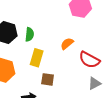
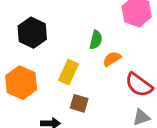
green semicircle: (30, 34) -> (96, 40), moved

